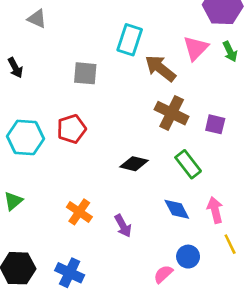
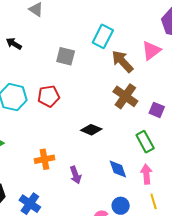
black arrow: (15, 68) -> (14, 44), turned 140
green rectangle: (188, 164) -> (145, 142), moved
orange cross: (79, 212) -> (44, 159), turned 36

